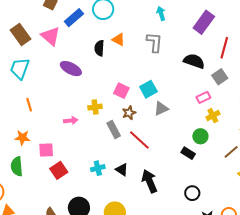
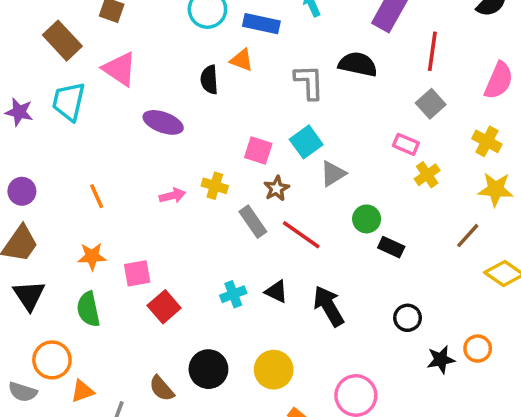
blue rectangle: (74, 18) -> (261, 24), moved, turned 60
brown rectangle: (21, 34) -> (62, 41), moved
gray L-shape: (154, 42) -> (309, 82), moved
black semicircle: (194, 61) -> (358, 64), moved
cyan trapezoid: (20, 68) -> (69, 101), moved
pink rectangle: (203, 97) -> (406, 144), turned 56
yellow cross: (95, 107) -> (215, 186), turned 32
pink arrow: (71, 121) -> (172, 196), moved
green circle: (200, 136) -> (367, 219), moved

